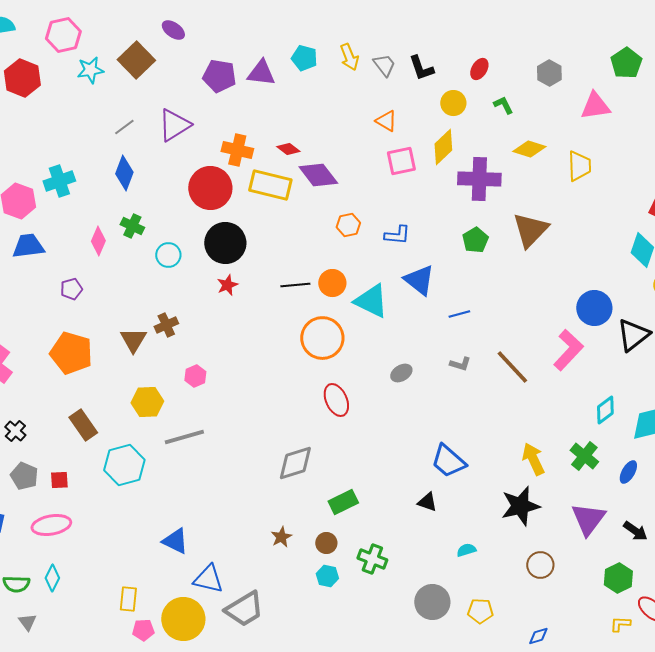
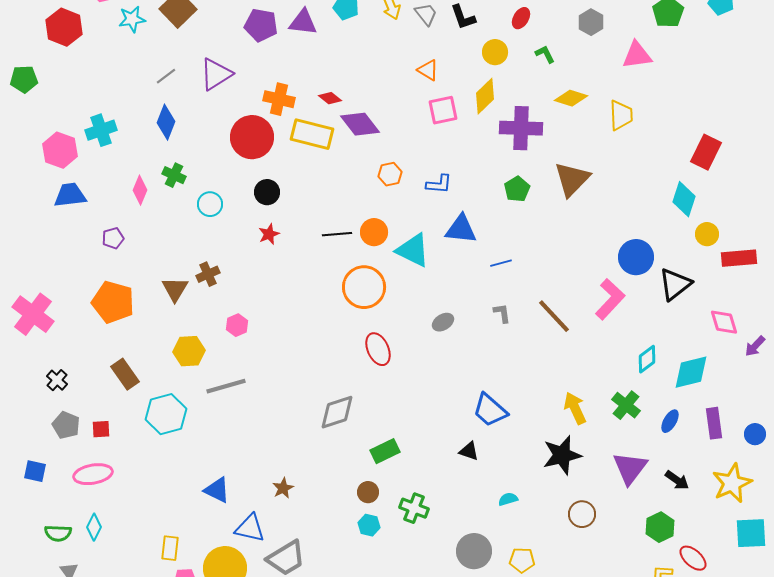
black circle: (225, 243) -> (267, 192), size x0.6
blue triangle: (419, 280) -> (461, 229), turned -32
gray L-shape: (460, 364) -> (502, 313), turned -115
brown star: (281, 537) -> (283, 488), moved

